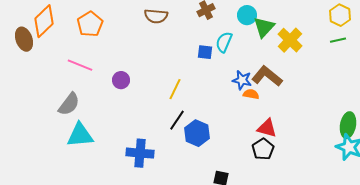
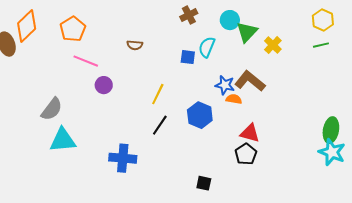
brown semicircle: (156, 16) -> (135, 45), moved, size x0.7
yellow cross: (290, 40) -> (273, 45), size x0.7
pink line: (80, 65) -> (86, 61), moved
blue hexagon: (197, 133) -> (200, 115), moved

